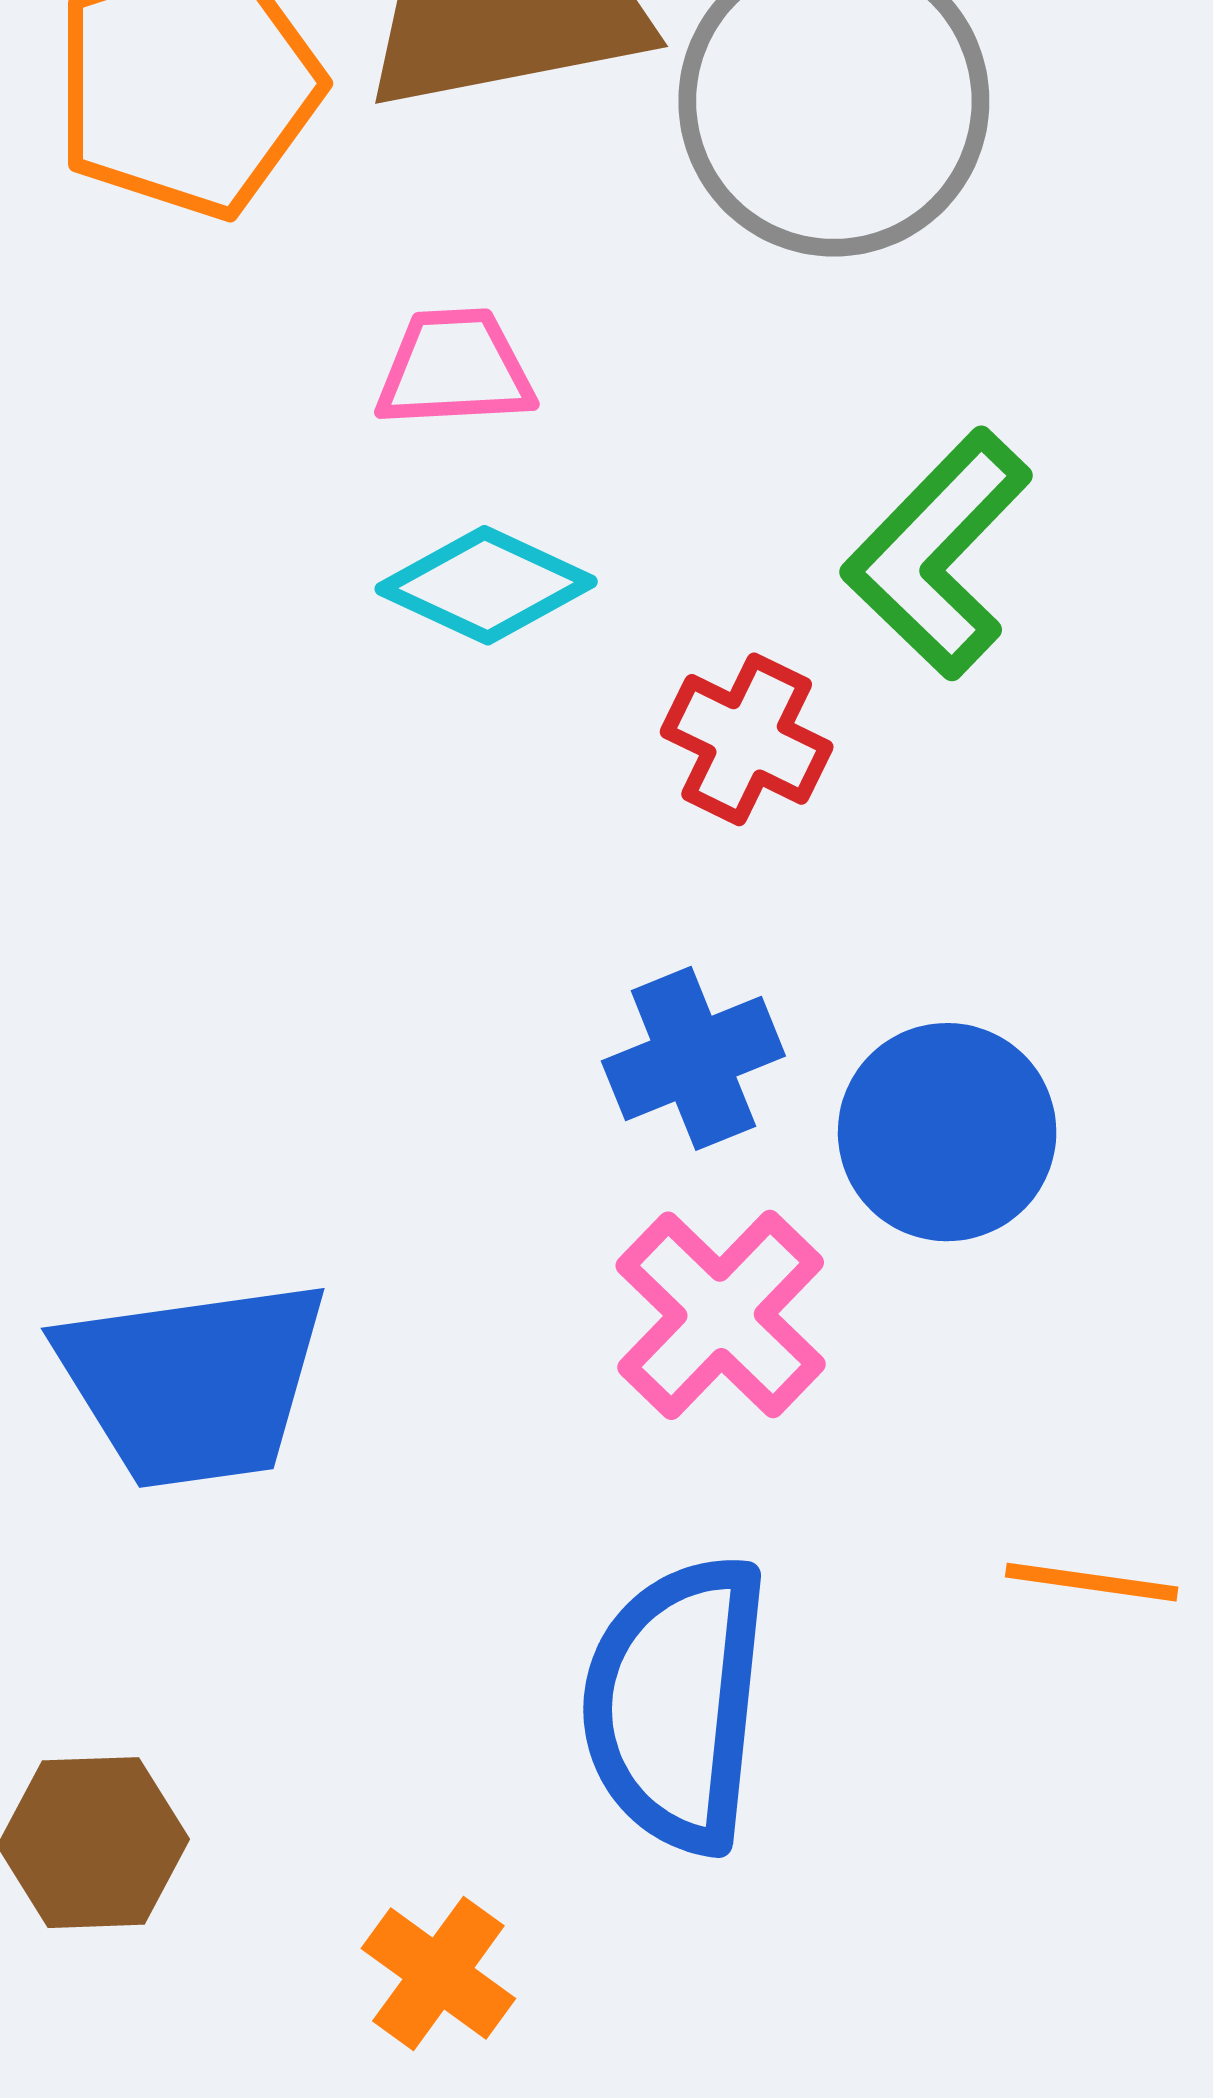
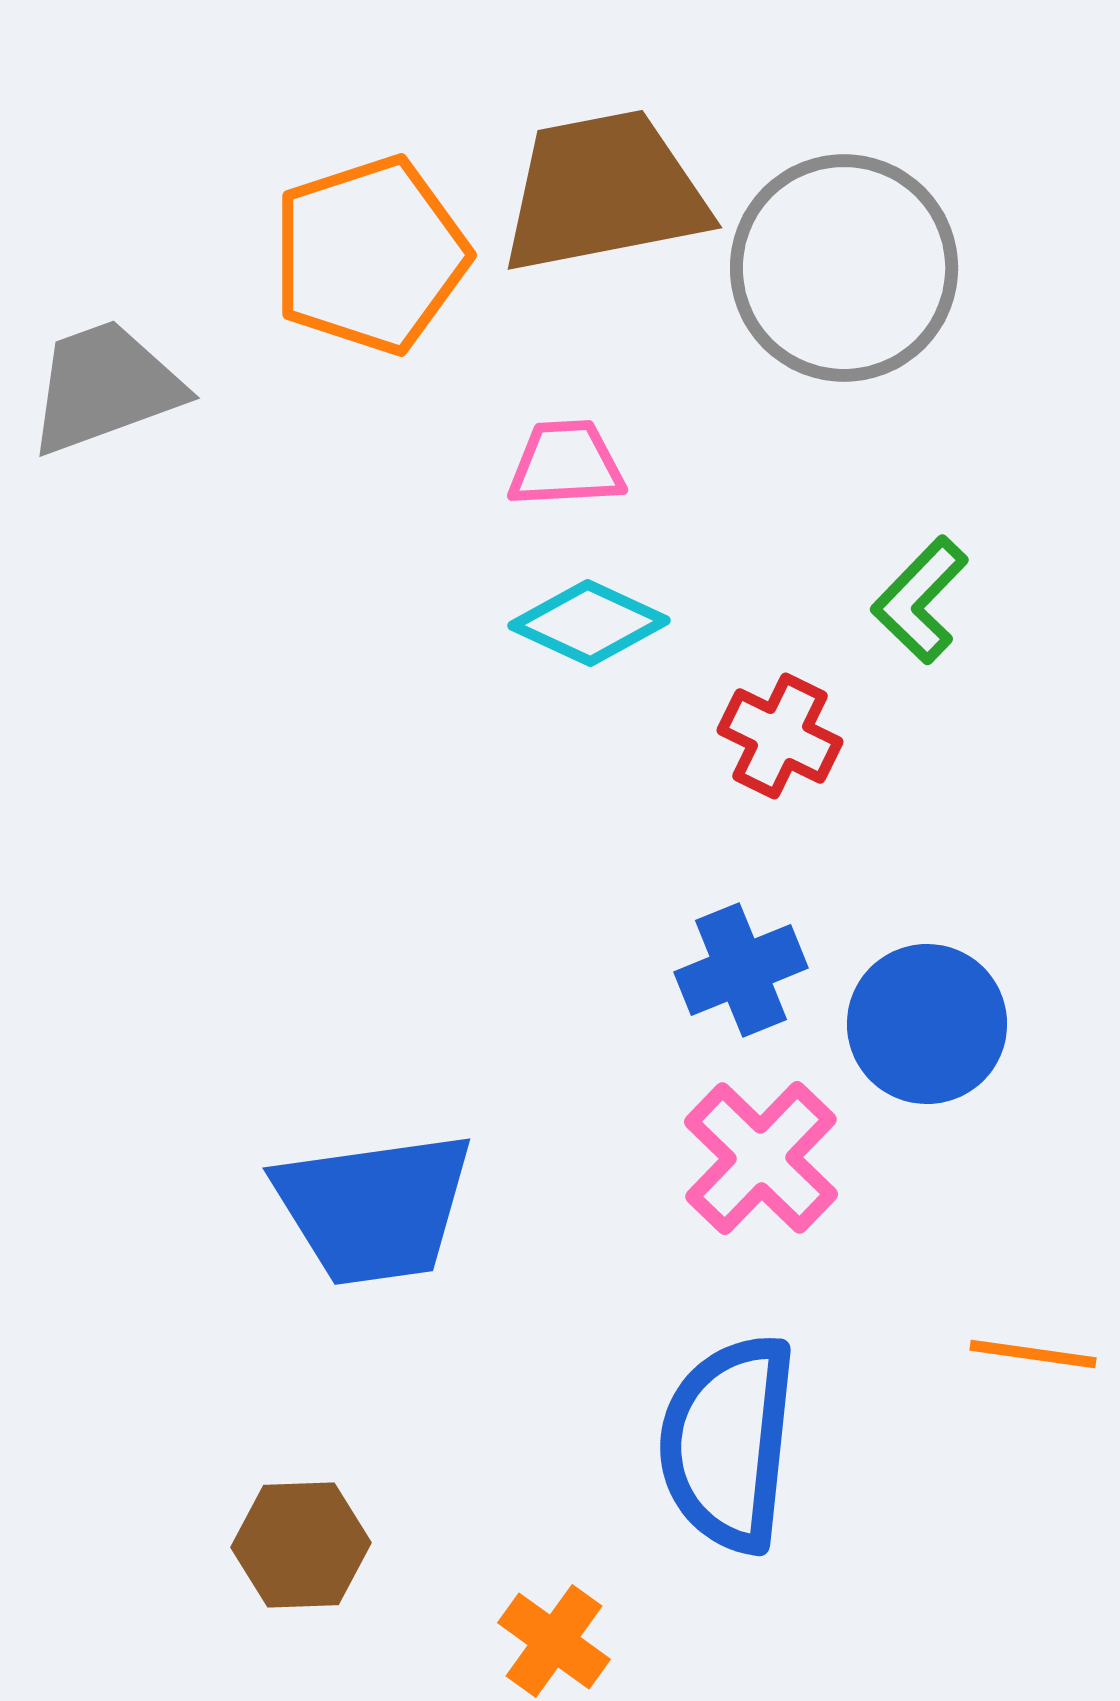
green L-shape: (938, 554) -> (920, 600), size x0.7

